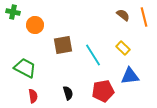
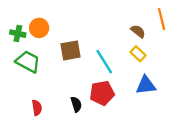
green cross: (13, 12) -> (18, 34), moved
brown semicircle: (123, 15) -> (138, 31), moved
green trapezoid: (25, 68) -> (28, 62), moved
red pentagon: (103, 91) -> (102, 93), moved

